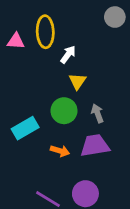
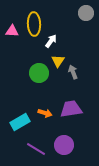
green circle: (64, 111) -> (39, 73), moved
gray arrow: (97, 113) -> (73, 72), moved
cyan rectangle: (25, 128) -> (20, 122), moved

